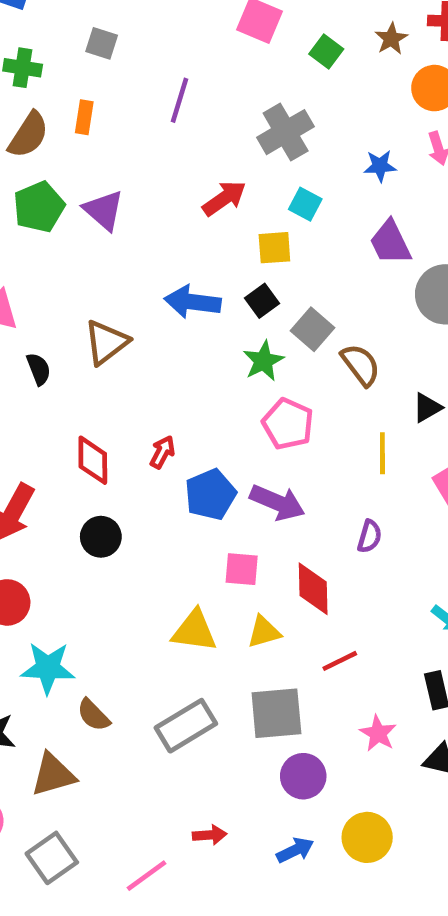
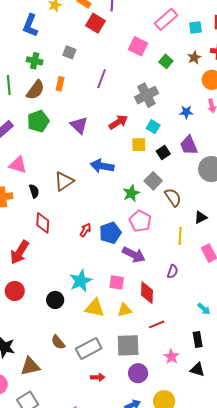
purple triangle: (104, 210) -> (79, 125), moved
black square: (262, 301) -> (163, 152), moved
red diamond: (93, 460) -> (43, 223), moved
blue pentagon: (210, 494) -> (110, 233), moved
black circle: (101, 537) -> (55, 300), moved
cyan star: (48, 668) -> (81, 281), moved, turned -30
brown semicircle: (93, 715) -> (58, 342), moved
red arrow: (210, 835) -> (98, 377), moved

